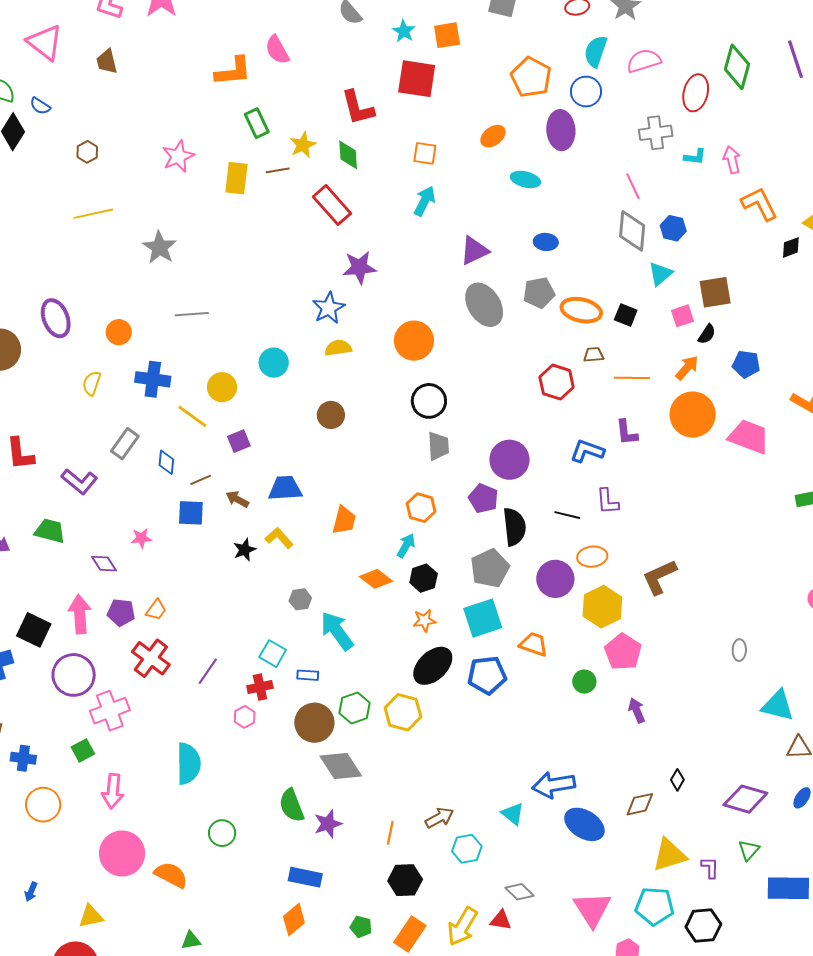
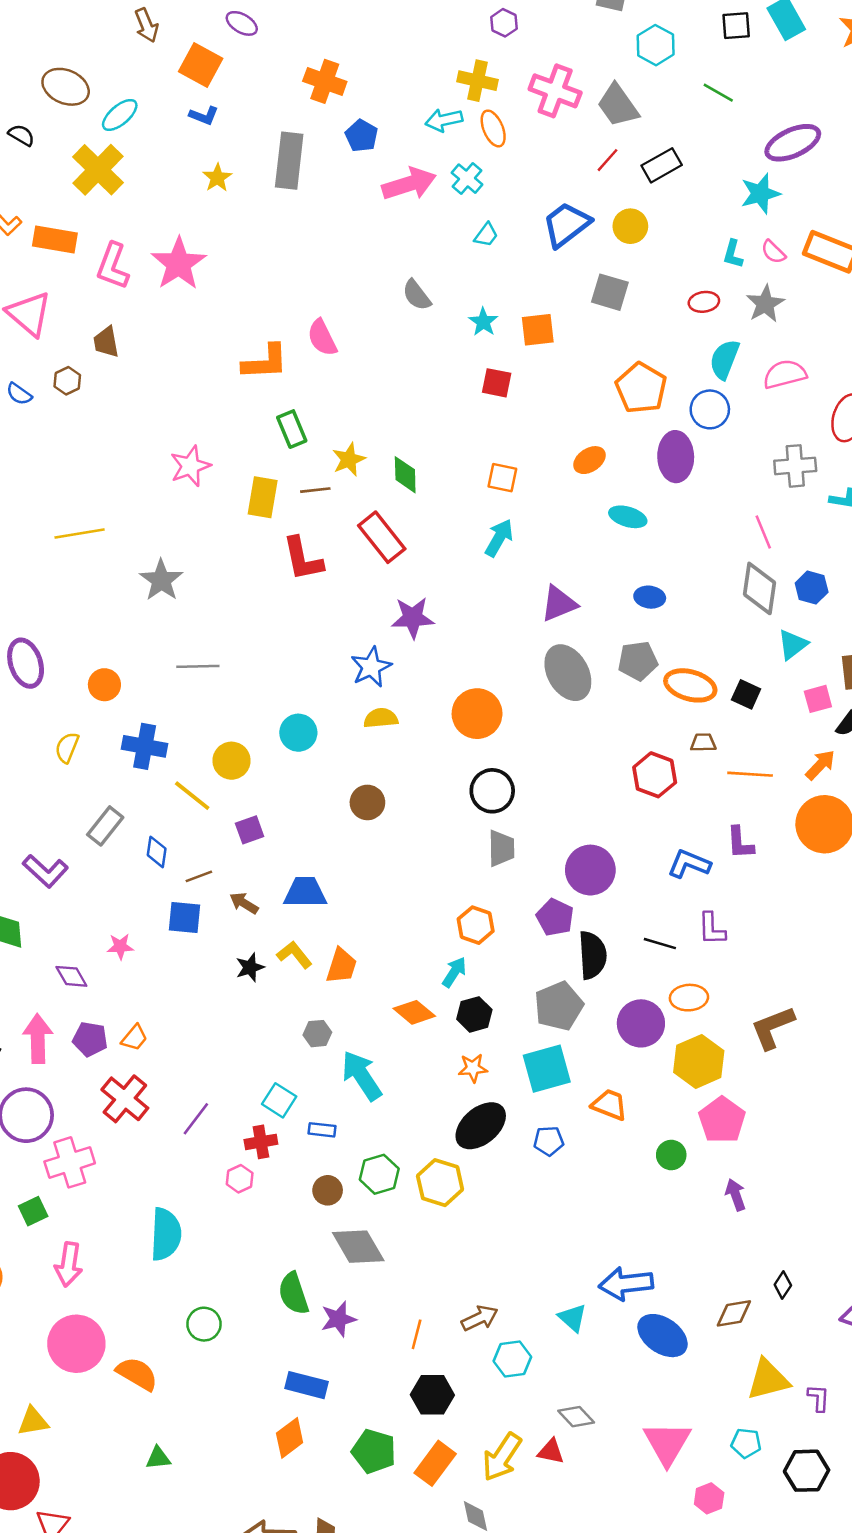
red square: (417, 79) -> (497, 383), size x0.6
red L-shape: (358, 108) -> (303, 559), moved
brown hexagon: (87, 152) -> (67, 381), moved
orange trapezoid: (344, 520) -> (341, 966), moved
blue pentagon: (487, 675) -> (549, 1141), size x0.6
brown circle: (314, 723) -> (328, 1190), size x0.6
cyan pentagon: (655, 906) -> (746, 1443), size x0.6
green pentagon: (361, 927) -> (374, 1451), size x1.6

